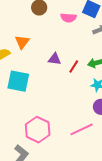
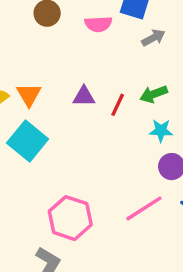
orange triangle: (22, 42) -> (29, 95), moved
cyan square: (18, 81) -> (28, 141), turned 35

